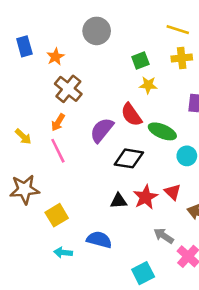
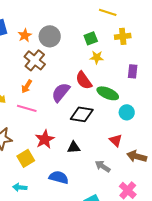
yellow line: (178, 30) -> (108, 12), moved
gray circle: (97, 31) -> (50, 36), moved
pink line: (58, 151) -> (27, 108), turned -48
red star: (146, 197) -> (45, 139), moved
gray arrow: (164, 236) -> (103, 166), moved
cyan arrow: (63, 253) -> (20, 187), moved

